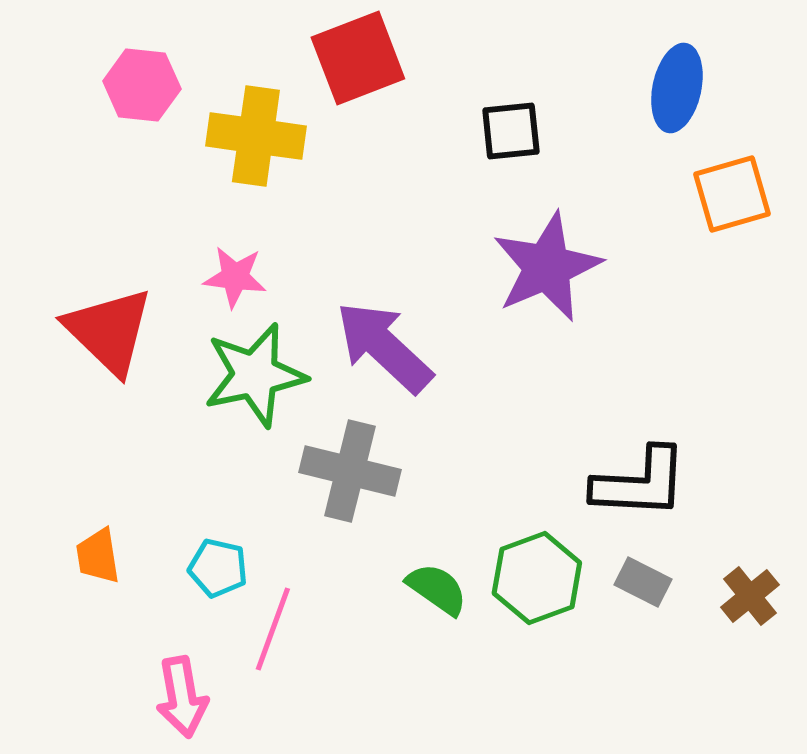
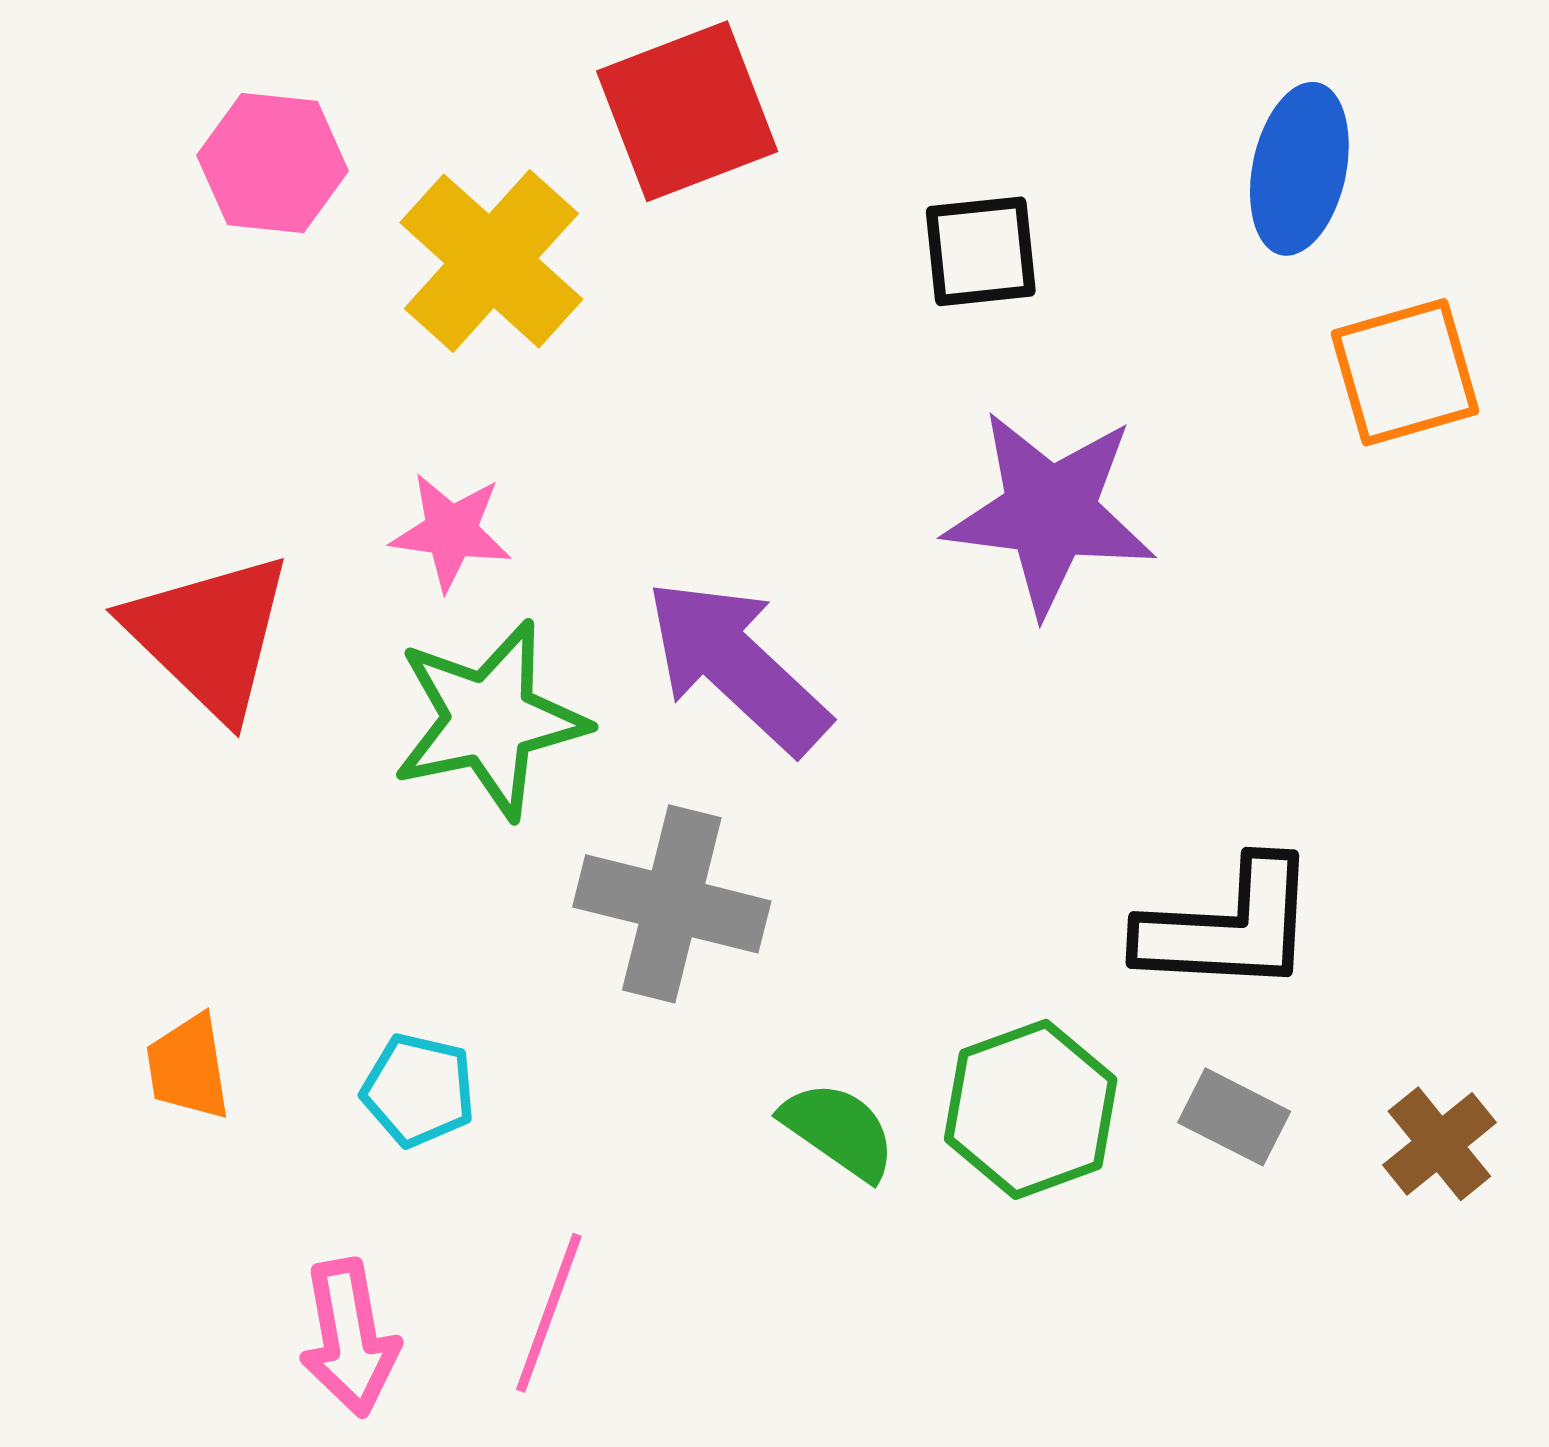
yellow cross: (256, 136) -> (491, 261), turned 34
purple star: (547, 267) -> (1050, 512), turned 30
pink line: (273, 629) -> (549, 1313), moved

